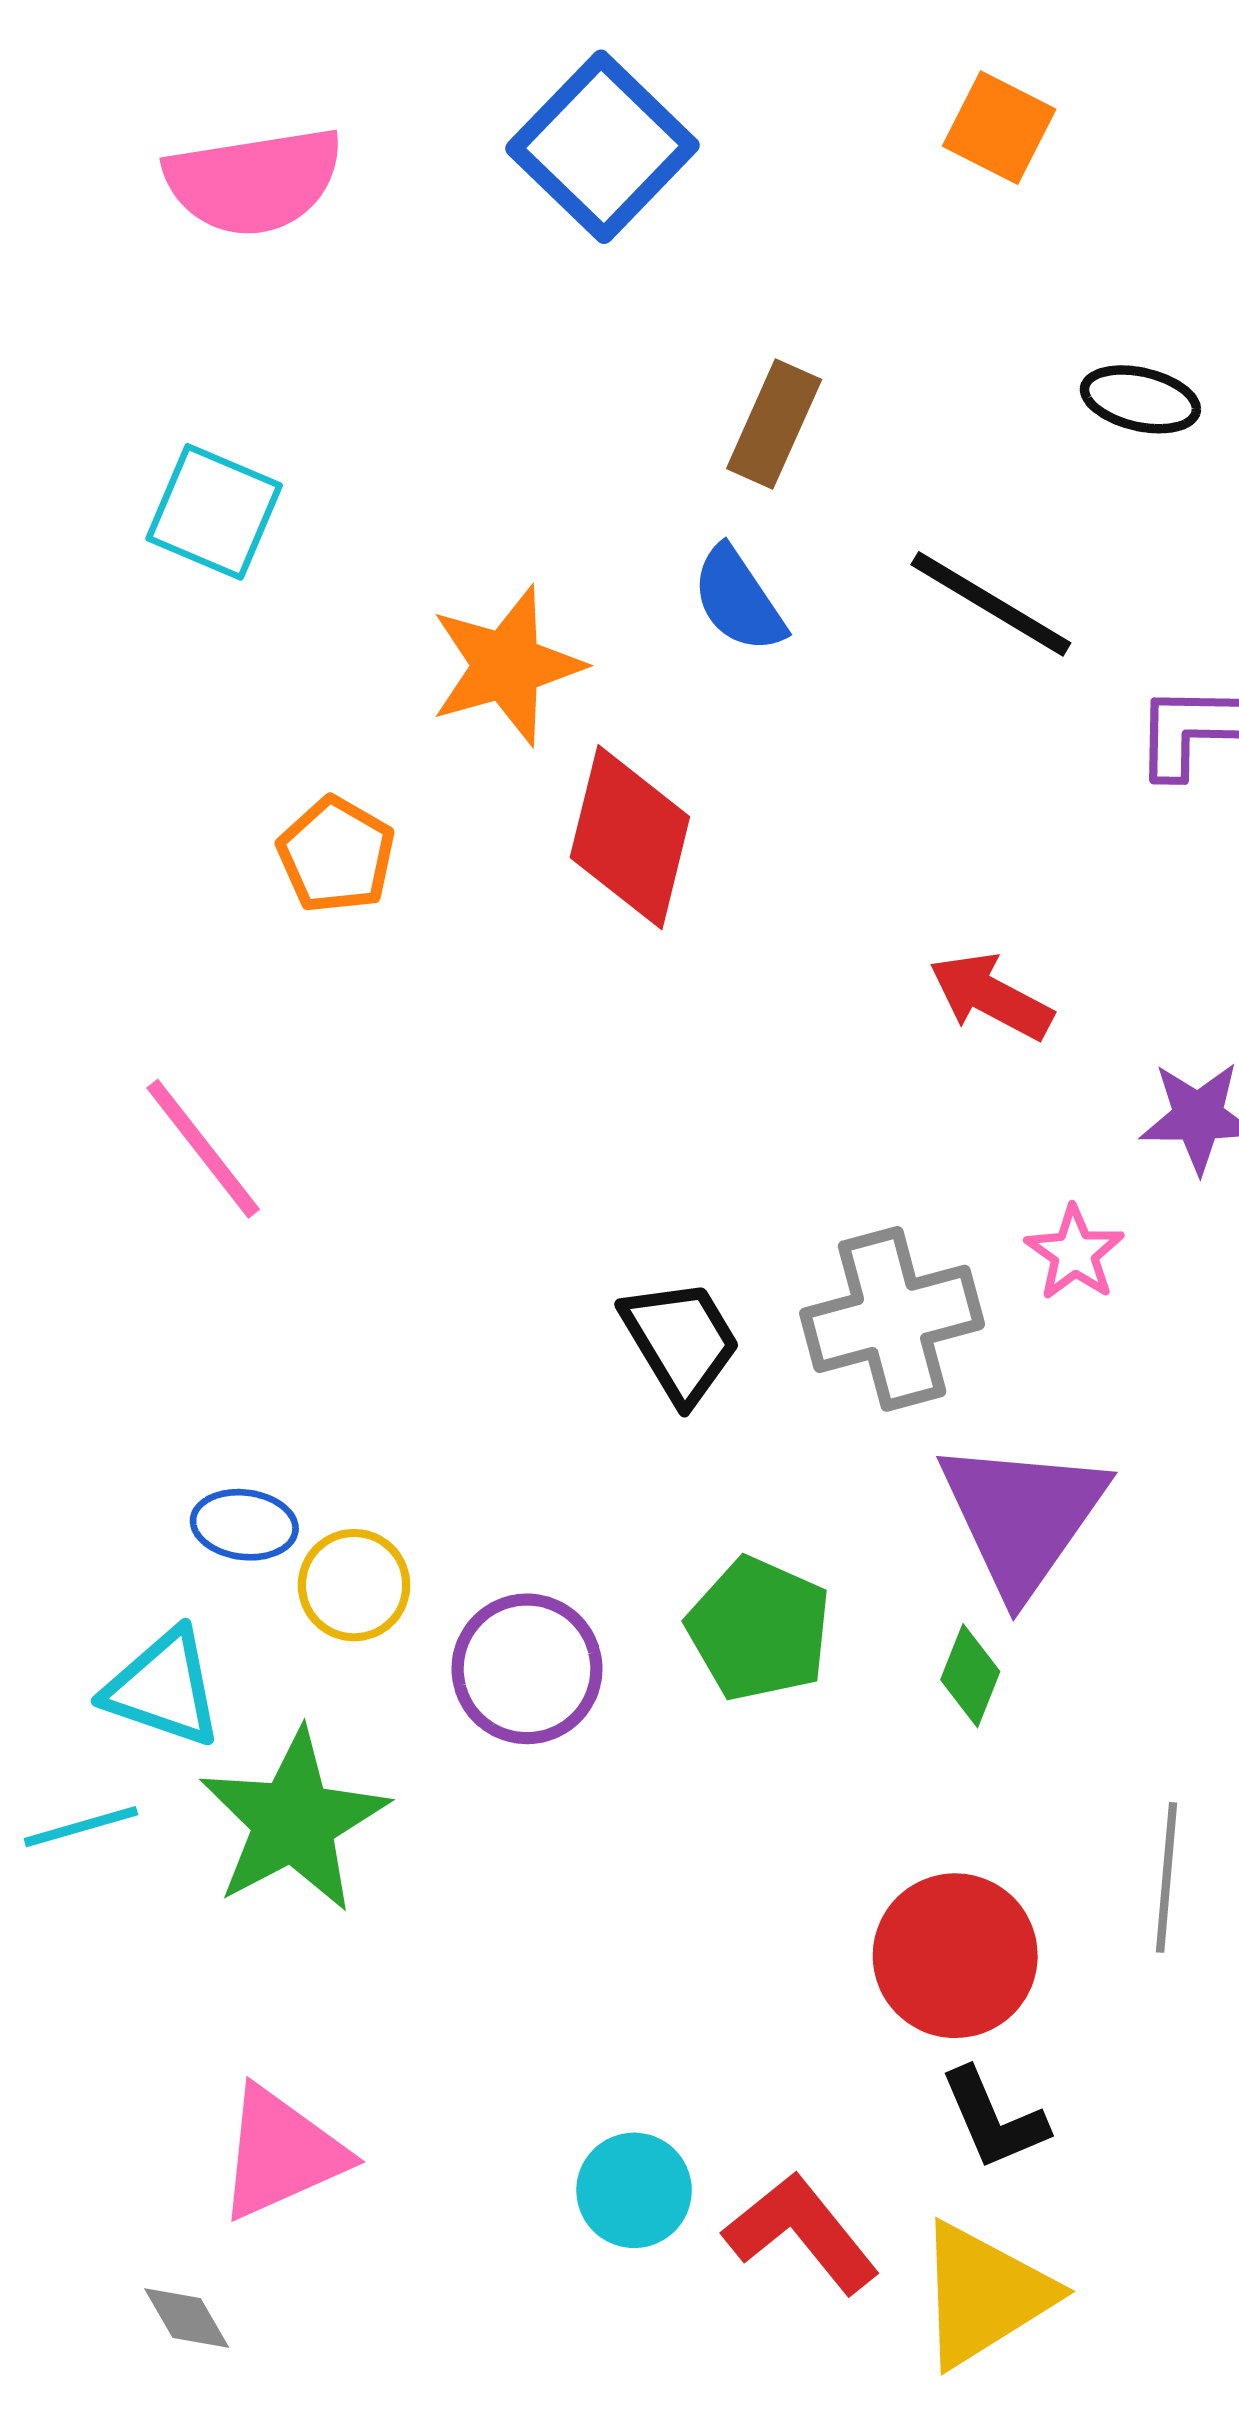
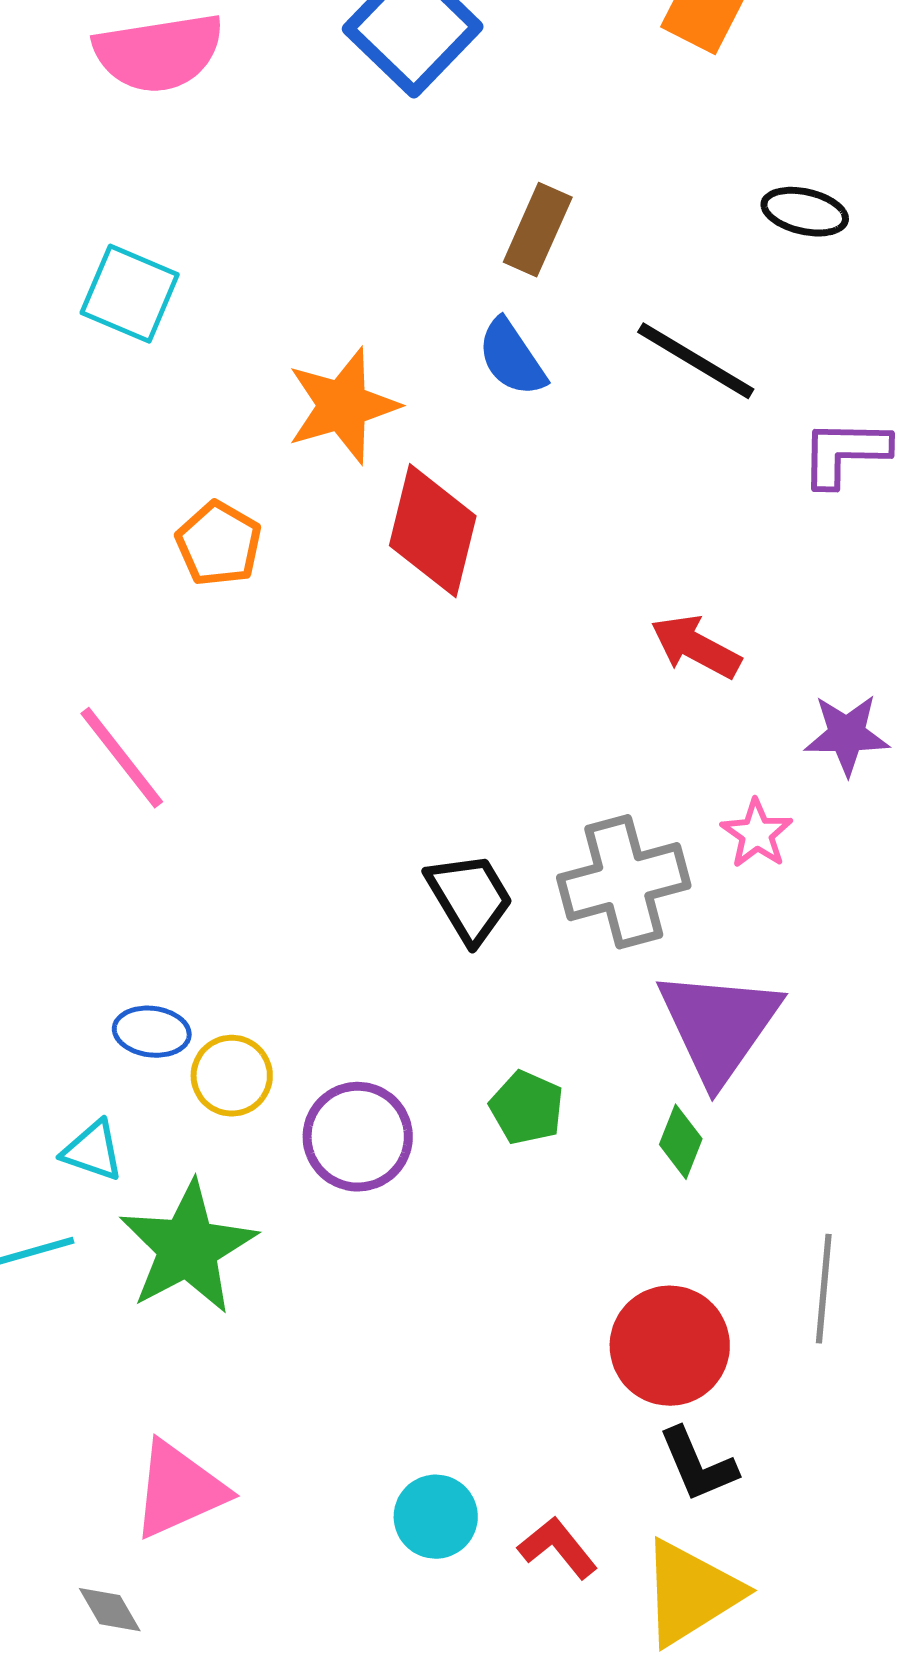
green pentagon: (759, 1629) -> (527, 1108), size x0.7
cyan triangle: (163, 1688) -> (93, 1151), size x0.7
red L-shape: (801, 2233) -> (558, 1548), size x0.7

